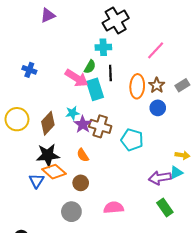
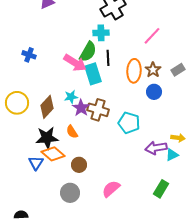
green semicircle: (90, 67) -> (88, 52), size x1.5
orange semicircle: (83, 155) -> (72, 132), moved
purple arrow: (160, 178) -> (156, 148), moved
pink semicircle: (114, 208) -> (111, 189), turned -36
green rectangle: (165, 208) -> (161, 189), turned 66

